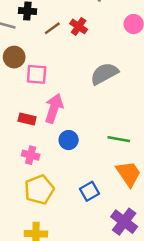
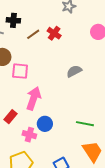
gray semicircle: (104, 74) -> (74, 71), size x0.7
red rectangle: (27, 119) -> (10, 117), moved, turned -64
pink cross: (31, 155) -> (29, 135), moved

